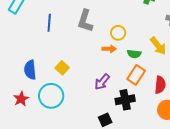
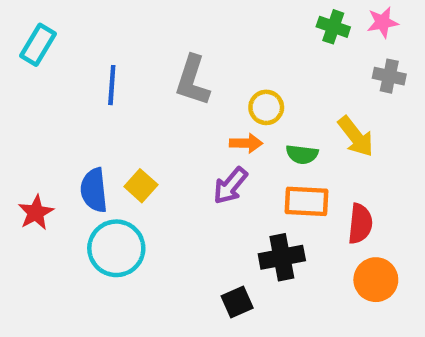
blue semicircle: (30, 70) -> (94, 190), moved
orange rectangle: (136, 75) -> (306, 201), turned 60
purple arrow: (102, 82) -> (230, 186), moved
red star: (21, 99) -> (36, 213), moved

